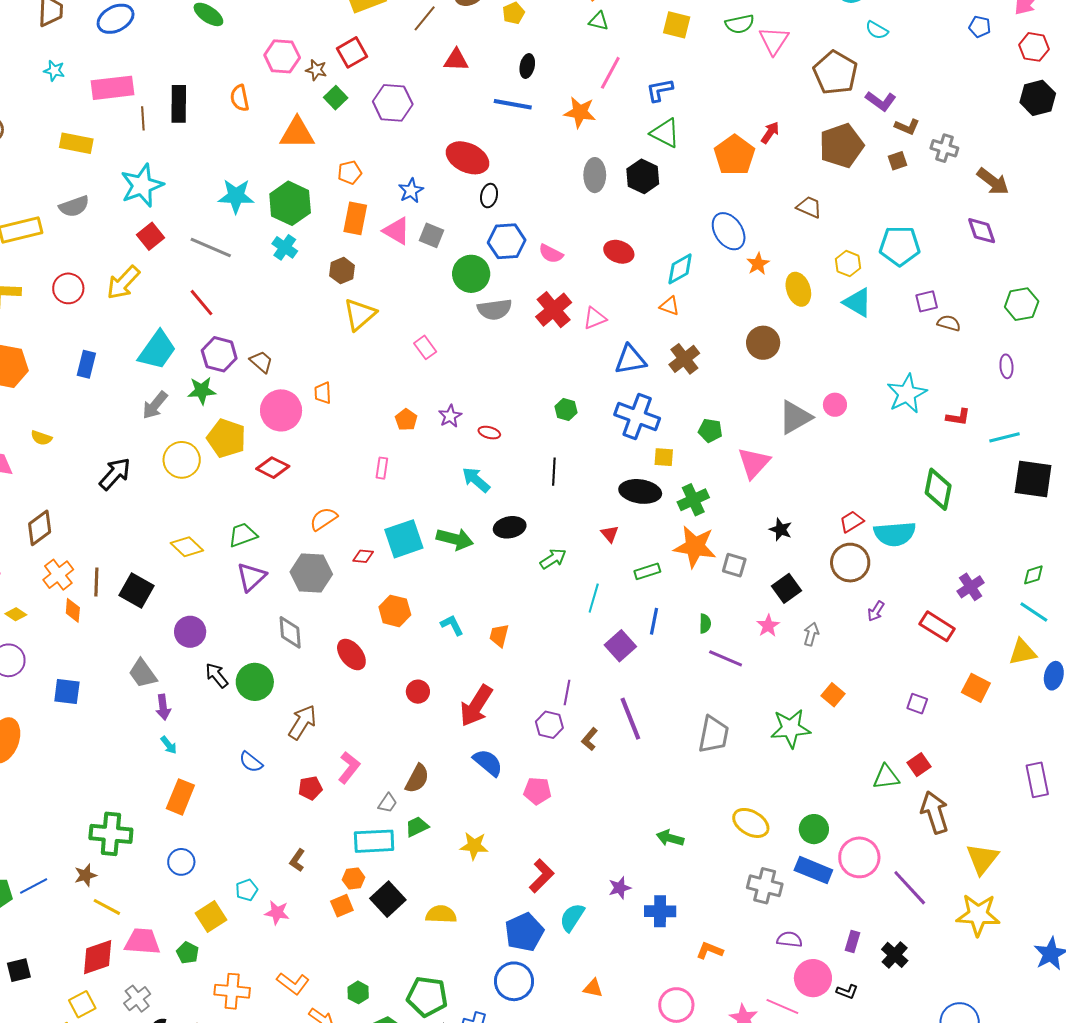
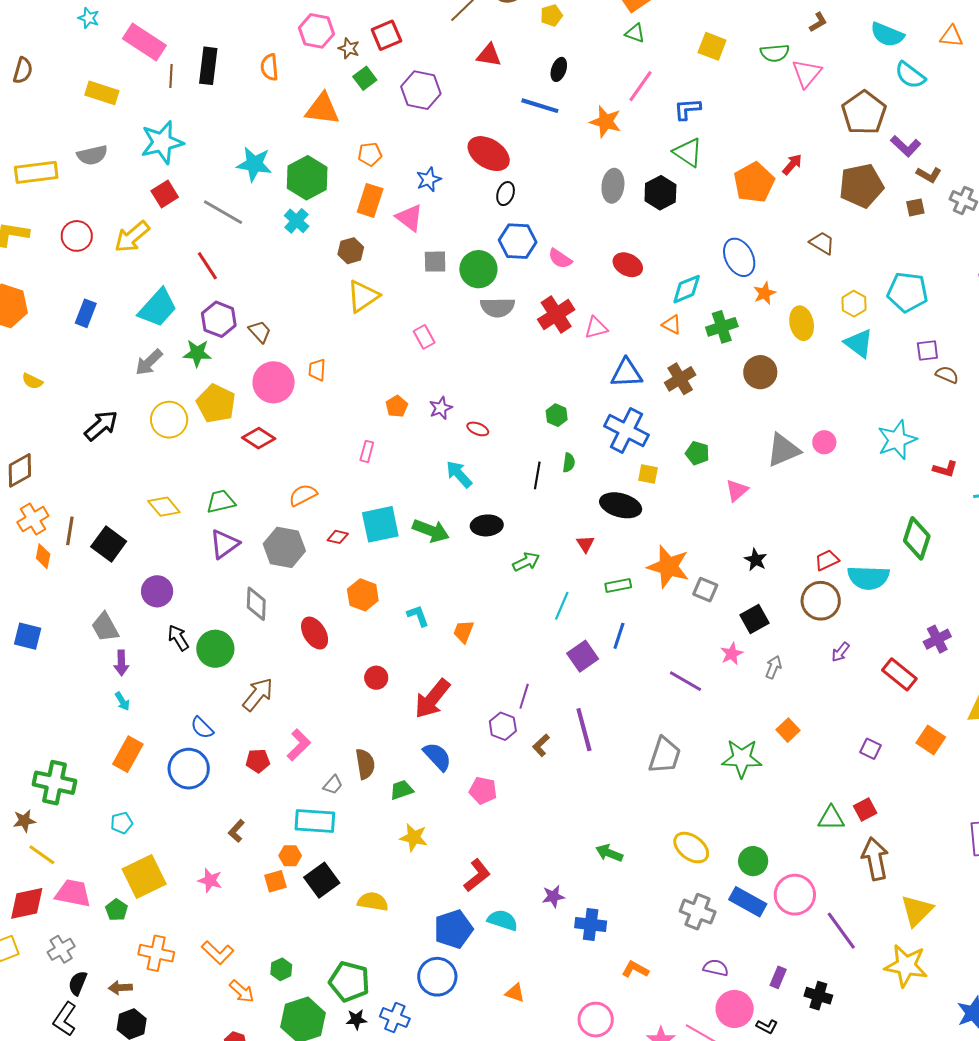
cyan semicircle: (877, 30) -> (910, 75), size x1.4
pink rectangle: (112, 88) -> (144, 42), turned 33
gray square: (432, 235) -> (435, 262), moved, turned -30
pink triangle: (754, 463) -> (737, 490), size x0.7
green cross: (693, 500) -> (722, 327), moved
green semicircle: (705, 624) -> (569, 463), moved
brown semicircle: (417, 779) -> (365, 764), turned -44
green trapezoid: (417, 827) -> (402, 790), moved
blue circle: (181, 862) -> (189, 769), moved, size x1.5
cyan pentagon: (247, 890) -> (122, 823), moved
yellow square: (211, 916) -> (144, 877), size x1.4
cyan semicircle: (572, 917) -> (503, 920), turned 68
black cross: (895, 955) -> (818, 996), turned -32

